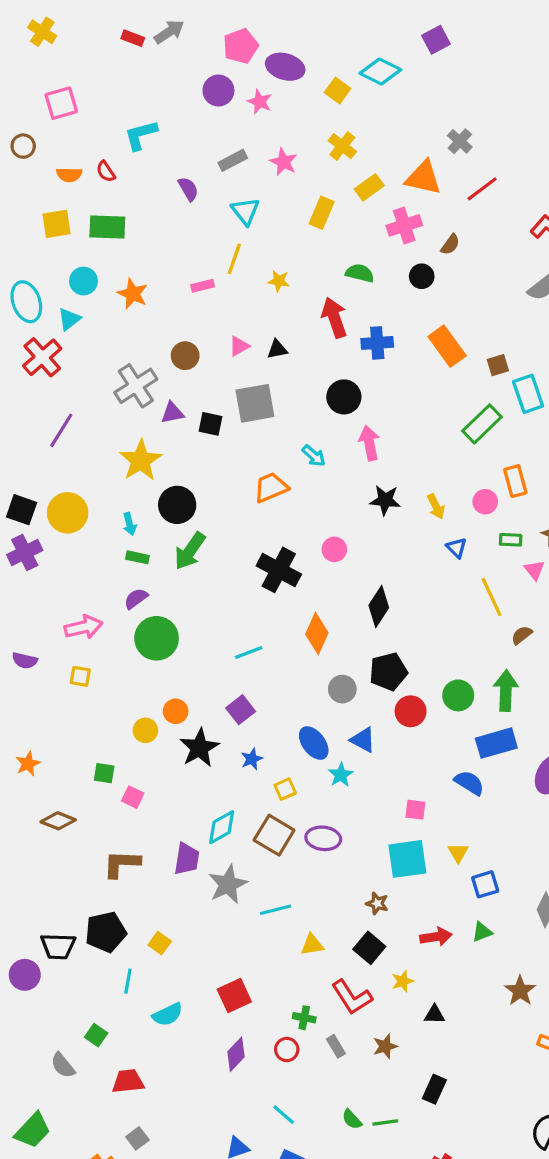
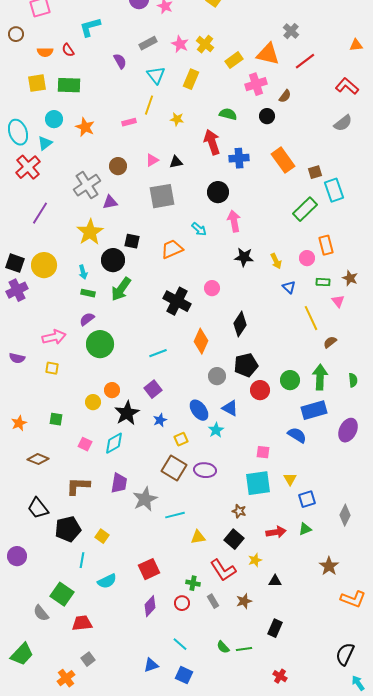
yellow cross: (342, 146) -> (205, 44), moved
yellow rectangle: (322, 213) -> (191, 79), moved
black square: (211, 424) -> (132, 241), moved
green square: (104, 773) -> (56, 419), moved
cyan diamond: (222, 827) -> (114, 443), moved
black trapezoid: (58, 946) -> (38, 508), moved, turned 50
green square: (96, 1035) -> (62, 594), size x1.6

